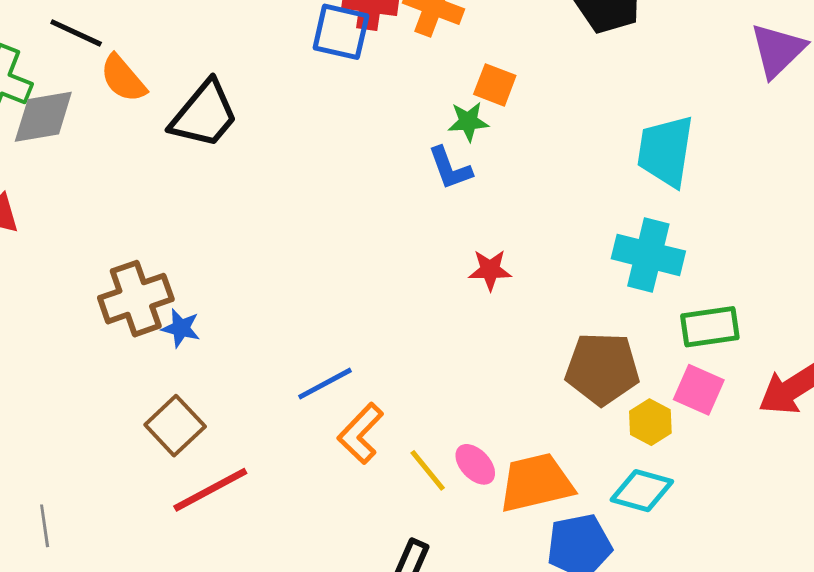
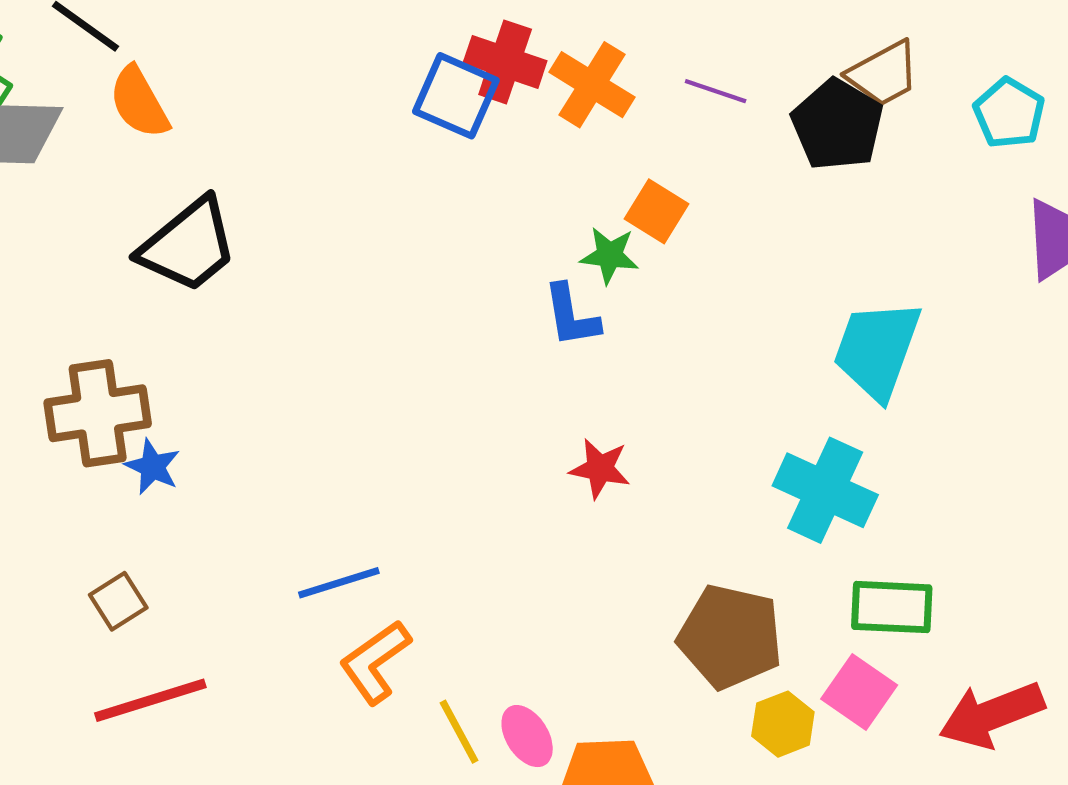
black trapezoid: (204, 115) -> (188, 245), moved
brown square: (175, 426) -> (118, 601), size x0.7

